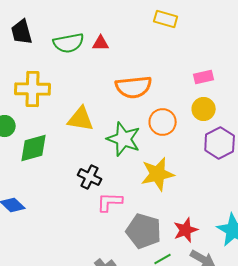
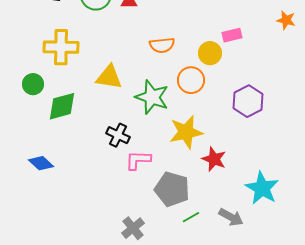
orange semicircle: (134, 87) -> (162, 45), size x0.7
yellow circle: (204, 109) -> (210, 53), moved
red star: (186, 230) -> (214, 159), moved, turned -30

